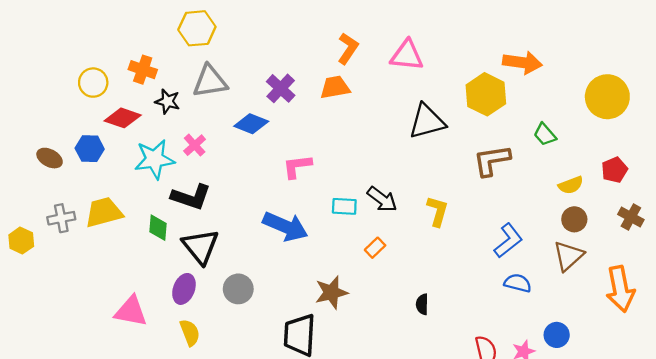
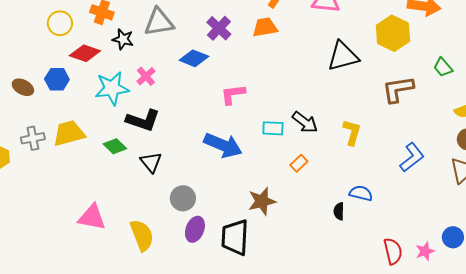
green diamond: (158, 228) -> (115, 146), turned -50
black triangle: (200, 246) -> (151, 162), size x0.7
blue semicircle: (518, 283) -> (361, 193), moved
purple ellipse: (184, 289) -> (195, 229), moved
yellow semicircle: (190, 333) -> (142, 235), size x1.4

